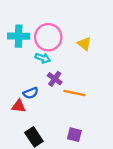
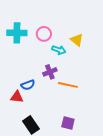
pink circle: (48, 37) -> (44, 34), size x0.6
cyan arrow: (43, 58) -> (59, 50), moved
purple cross: (55, 79) -> (50, 72), turned 32

